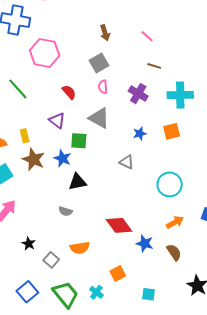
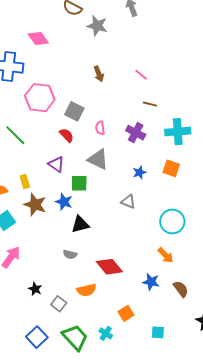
gray square: (99, 63) -> (74, 111), moved, turned -30
orange square: (172, 131) -> (171, 168), turned 36
orange arrow: (175, 222) -> (166, 255), moved, turned 78
red diamond: (119, 225) -> (109, 267), moved

